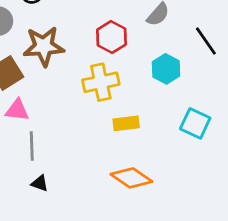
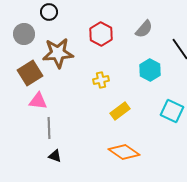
red hexagon: (111, 37) -> (101, 34), moved
yellow cross: (101, 82) -> (101, 80), size x0.6
yellow rectangle: (126, 123) -> (120, 111), turned -30

